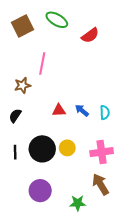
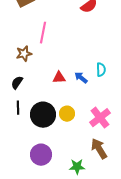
cyan semicircle: (105, 112) -> (101, 70), moved
black line: (15, 152) -> (18, 108), moved
pink cross: (102, 152) -> (100, 118), turned -30

